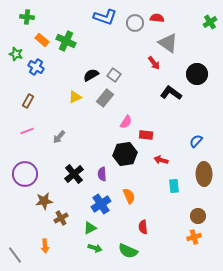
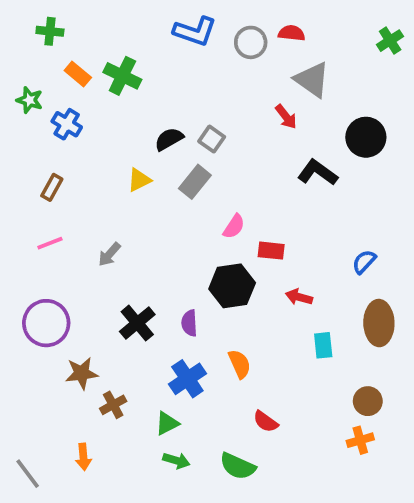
red semicircle: (143, 227) -> (266, 422), turned -48

